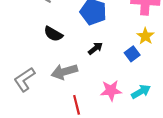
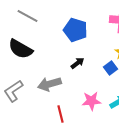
black semicircle: (53, 34) -> (20, 49), moved, size x1.4

